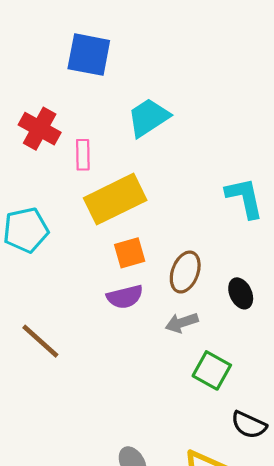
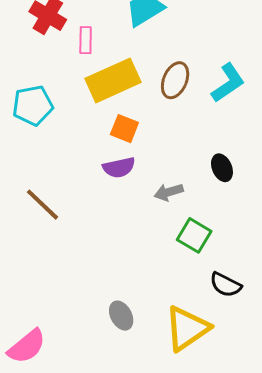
cyan L-shape: (244, 198) -> (228, 83), turned 66
orange square: (130, 253) -> (124, 129), turned 36
brown ellipse: (185, 272) -> (175, 80), moved

